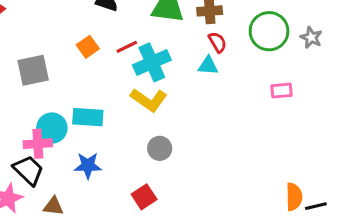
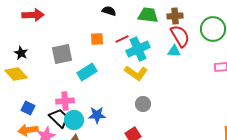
red semicircle: (217, 42) -> (180, 36), size x1.6
orange square: (88, 47) -> (97, 39), turned 32
cyan rectangle: (88, 117) -> (87, 72), moved, turned -36
cyan circle: (52, 128) -> (74, 120), moved

